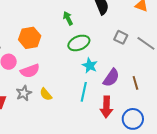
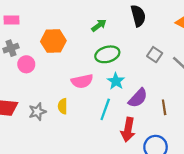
green arrow: (68, 18) -> (99, 25), turned 72
pink semicircle: (30, 71) -> (82, 81), moved
gray star: (24, 93) -> (37, 112), moved
yellow semicircle: (46, 94) -> (63, 106), turned 32

